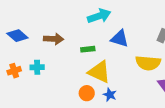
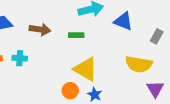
blue triangle: (120, 39) -> (123, 21), moved
green rectangle: (88, 49) -> (76, 35), moved

